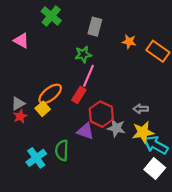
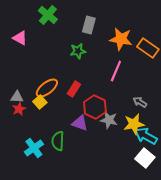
orange star: (129, 42) -> (121, 39), size x1.6
pink line: (89, 76) -> (116, 71), moved
gray triangle: (18, 103) -> (17, 97), turned 32
gray arrow: (141, 109) -> (140, 102), moved, turned 32

